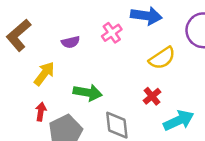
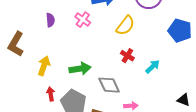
purple semicircle: (71, 42) -> (50, 20), moved, turned -64
cyan arrow: (179, 120) -> (153, 67), size x0.7

